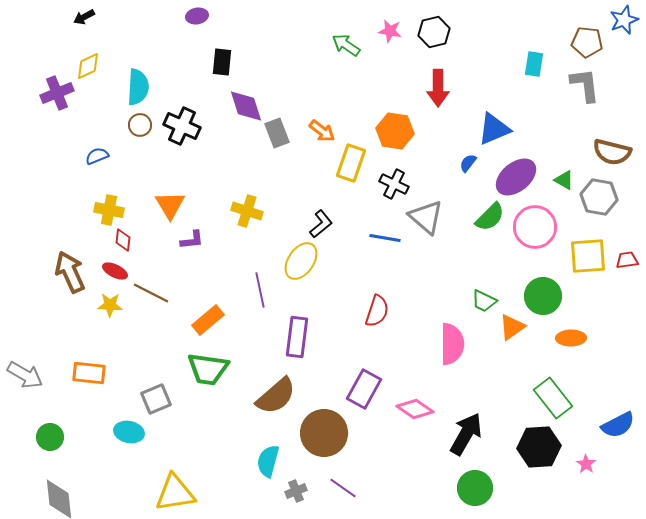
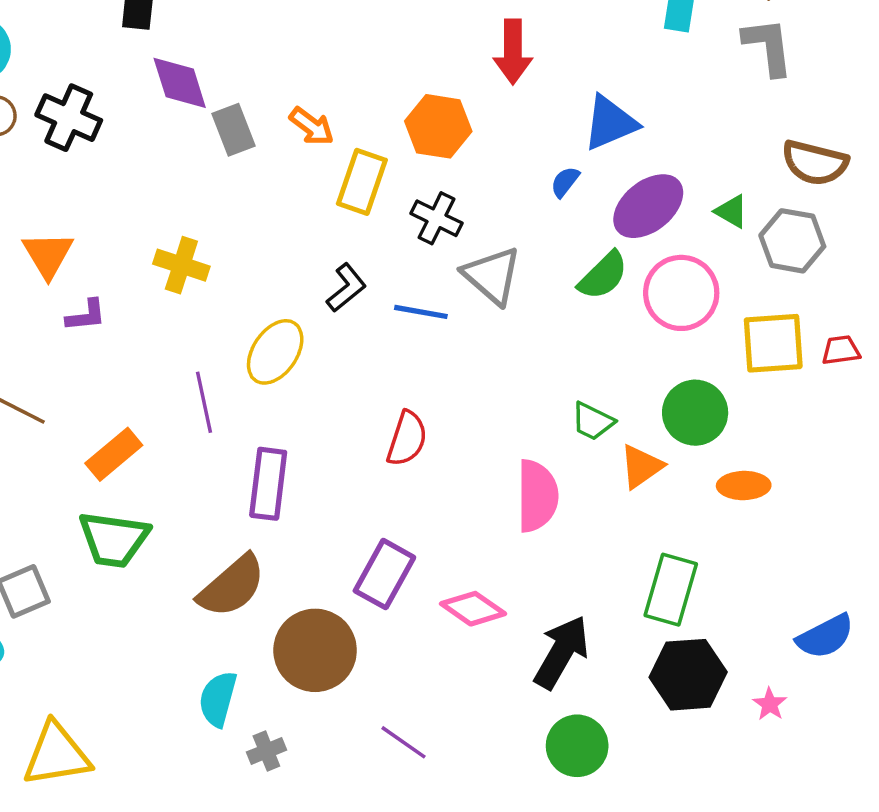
black L-shape: (321, 224) -> (346, 288), moved
green rectangle: (553, 398) -> (671, 590), moved, turned 54
purple line: (343, 488) -> (404, 742), moved

